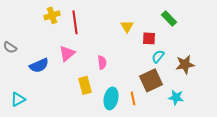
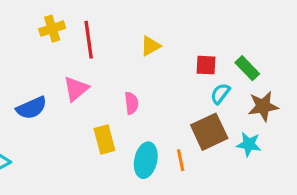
green rectangle: (169, 18) -> (247, 68), moved
yellow triangle: (127, 26) -> (150, 46), moved, turned 32
cyan star: (176, 97) -> (249, 144), moved

